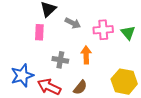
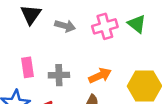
pink rectangle: (39, 32) -> (27, 67), moved
orange arrow: (86, 55) -> (100, 76), moved, turned 78

